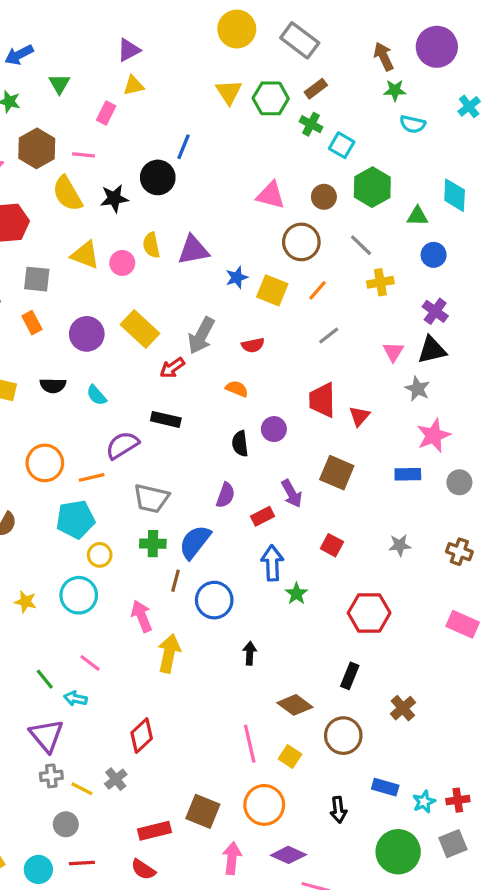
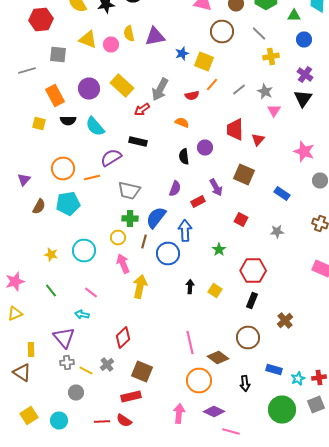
orange line: (317, 290) -> (212, 84), moved
orange rectangle: (32, 323) -> (55, 96), moved, size x1.5
black triangle: (432, 350) -> (303, 98), turned -42
pink triangle: (393, 352) -> (274, 110), moved
gray star: (417, 389) -> (265, 92), moved
cyan semicircle: (96, 395) -> (95, 126), size x1.5
pink star: (434, 436) -> (304, 152), turned -30
blue rectangle: (408, 474) -> (282, 194), moved, turned 35
cyan pentagon: (75, 519) -> (68, 204), moved
gray star: (400, 545) -> (277, 232), moved
yellow circle: (100, 555) -> (118, 238), moved
blue arrow: (272, 563) -> (185, 230), moved
red hexagon: (369, 613) -> (253, 270), moved
green line: (45, 679) -> (51, 290), moved
brown diamond: (295, 705) -> (218, 358), moved
yellow square: (290, 757) -> (215, 290), moved
brown square: (203, 811) -> (142, 372), moved
red line: (82, 863) -> (102, 422), moved

